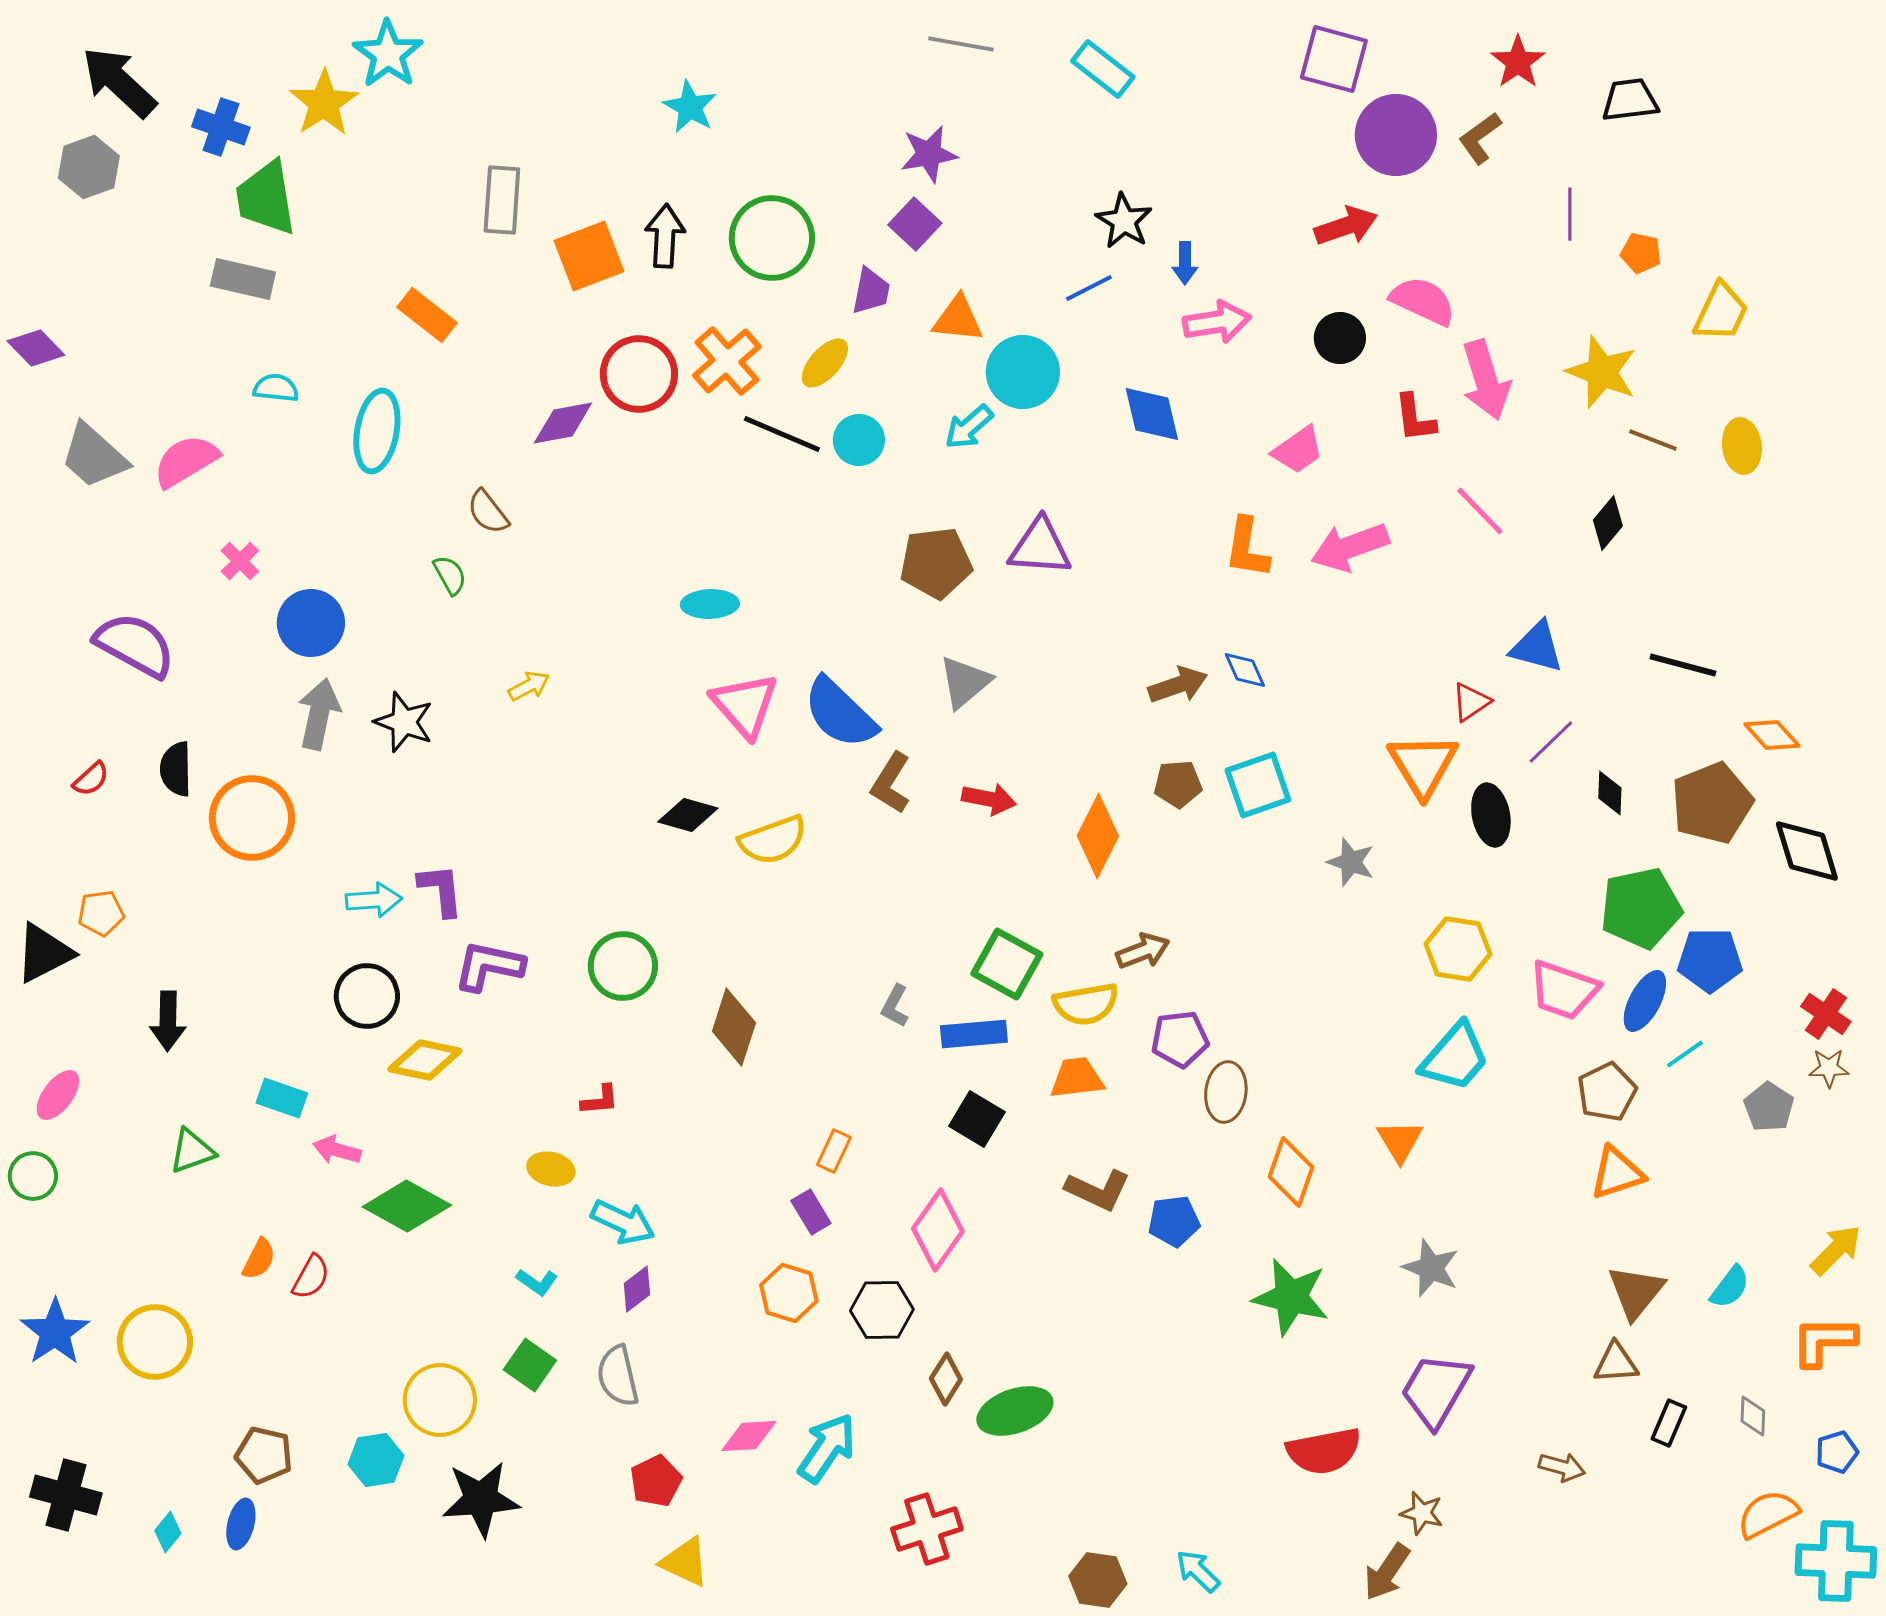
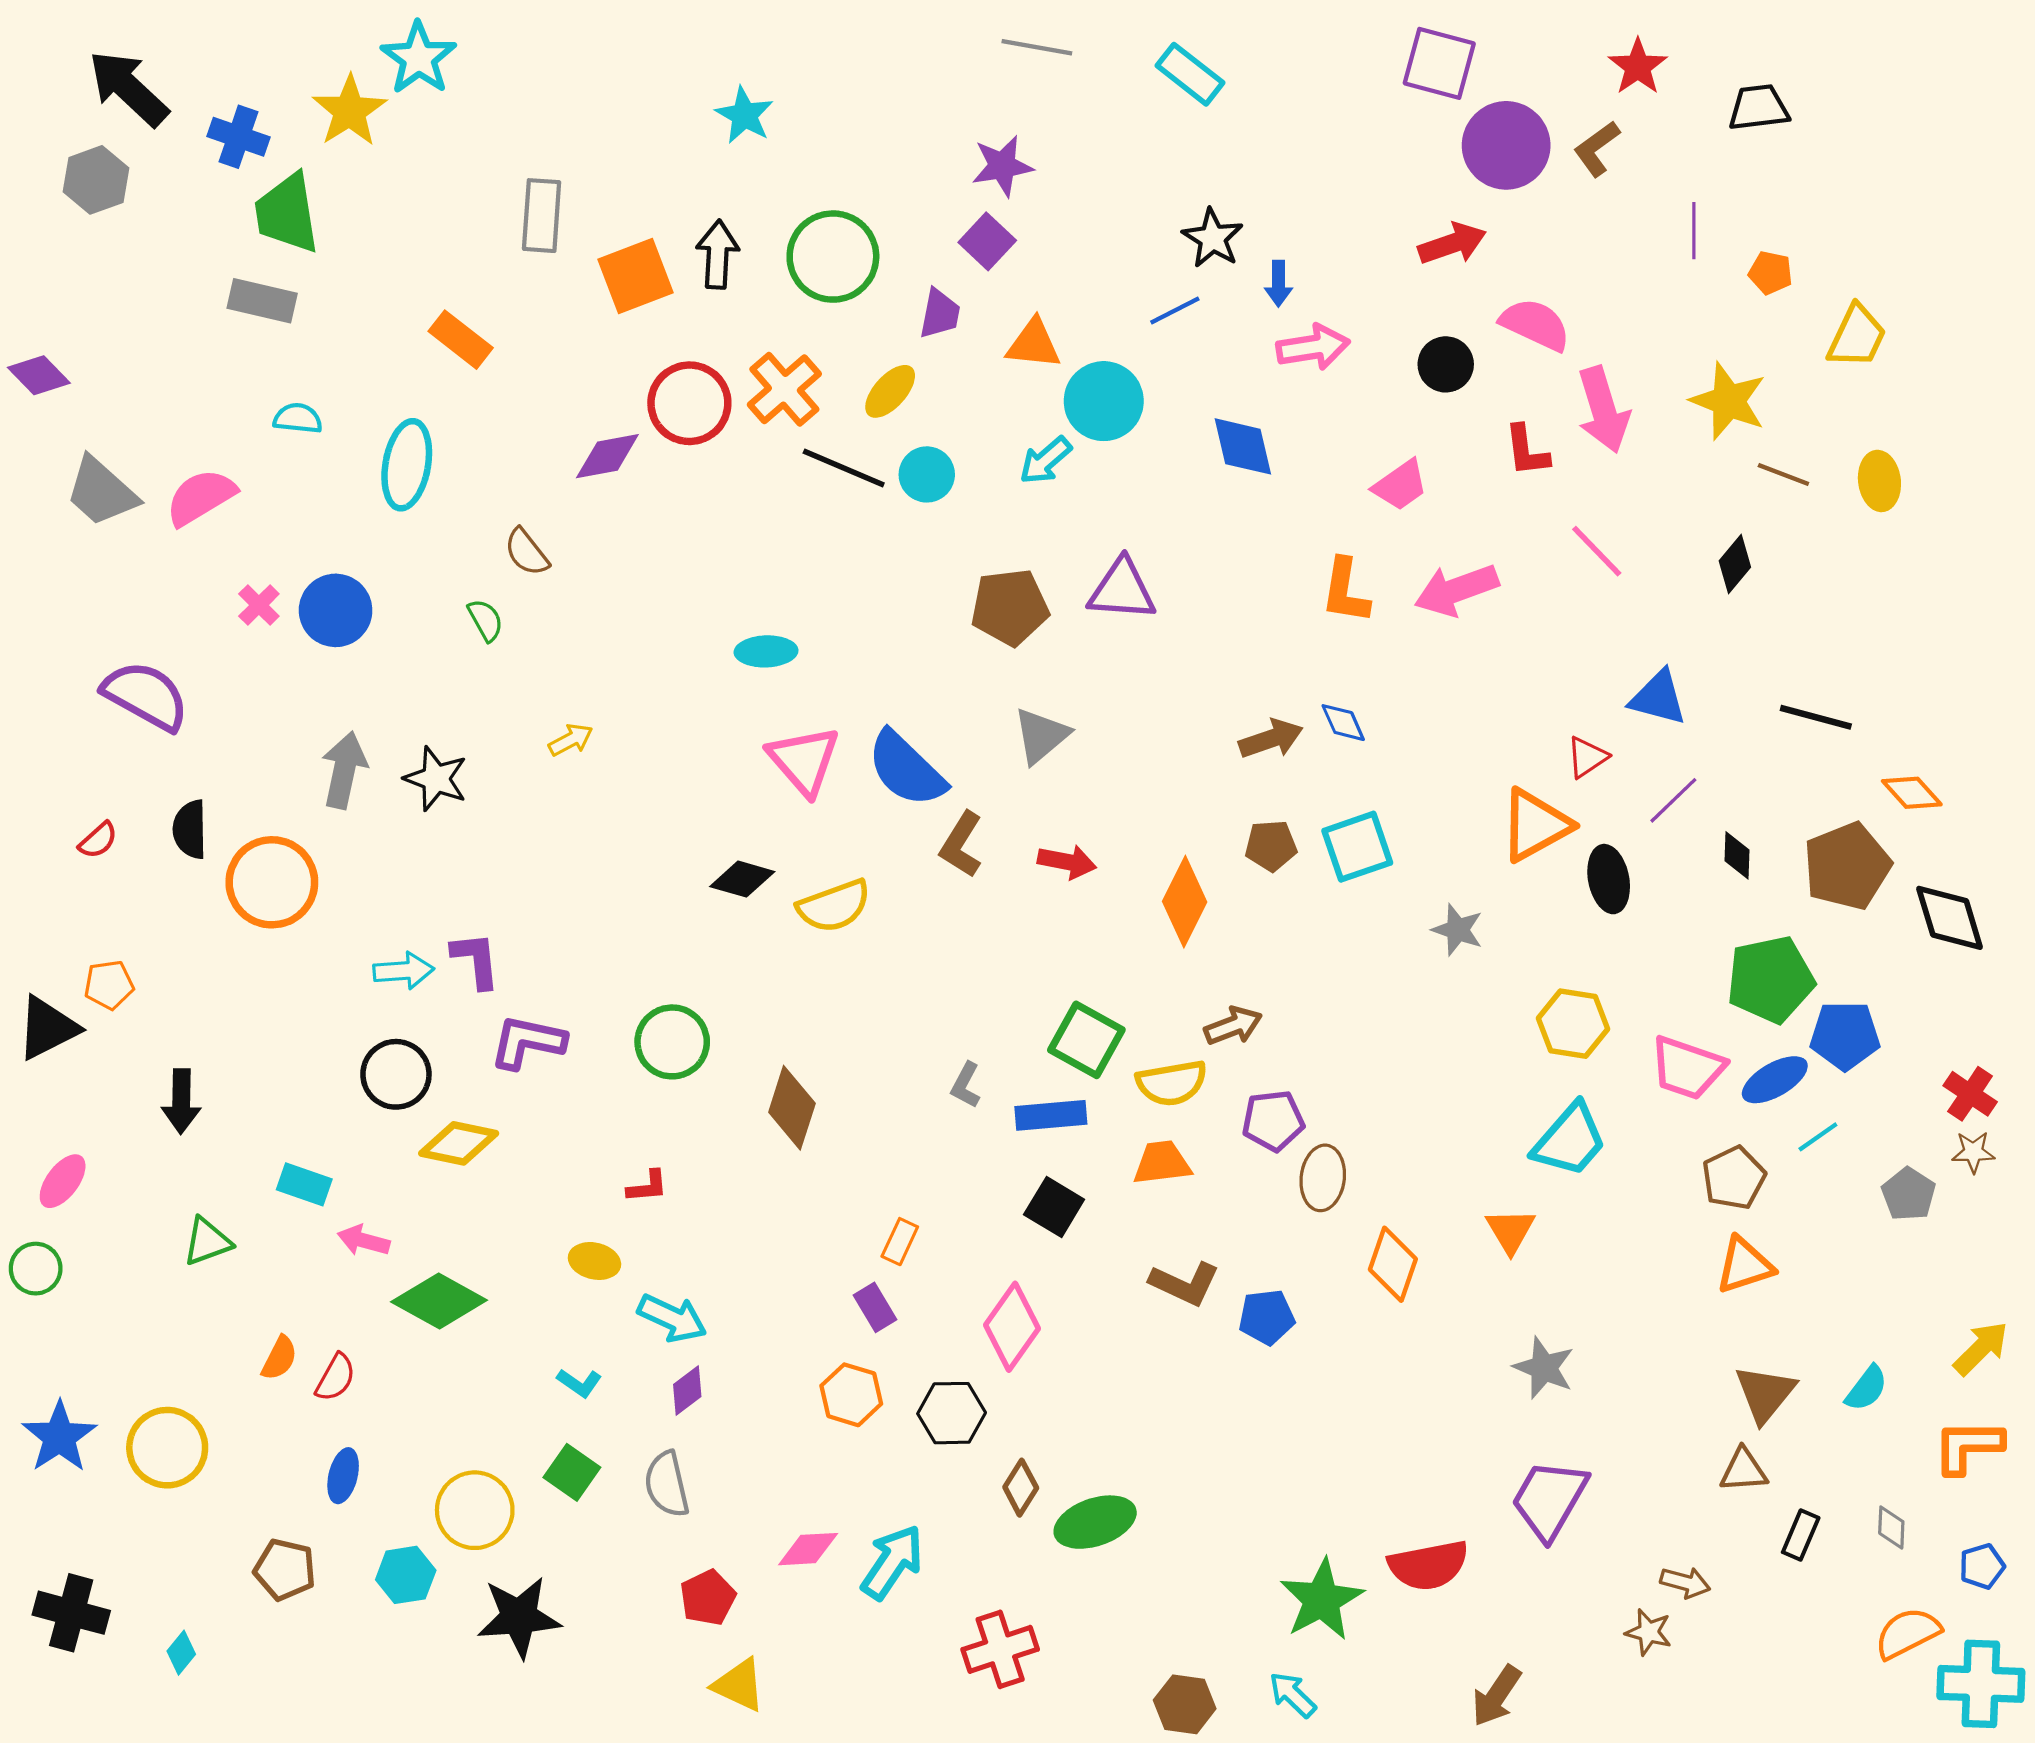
blue circle: (311, 623) -> (336, 610), moved
orange triangle: (1423, 765) -> (1535, 825), turned 32
blue ellipse: (1645, 1001) -> (1775, 1080), turned 32
green star: (1291, 1297) -> (1322, 1600), moved, turned 30
brown star: (1422, 1513) -> (1649, 1632), moved
blue ellipse: (241, 1524) -> (343, 1476), moved

